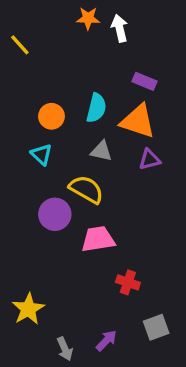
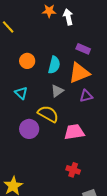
orange circle: (51, 116) -> (27, 61), moved
orange triangle: (138, 121) -> (79, 73), turned -40
gray triangle: (101, 151) -> (57, 91), turned -48
pink trapezoid: (98, 239) -> (74, 132), moved

